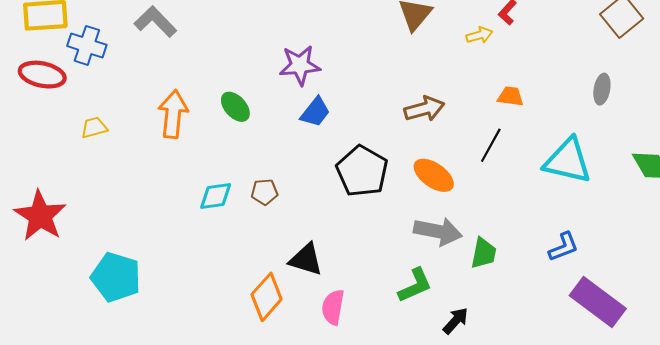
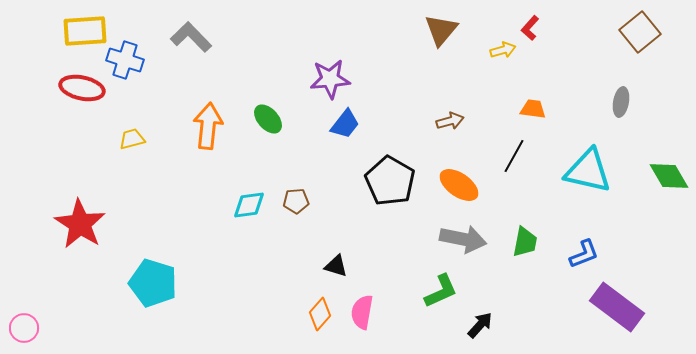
brown arrow: (424, 109) -> (450, 121), size x0.7
green trapezoid: (484, 253) -> (525, 242), moved
black triangle: (306, 259) -> (336, 266), size x0.7
orange diamond: (267, 297) -> (320, 314), moved, size x0.7

